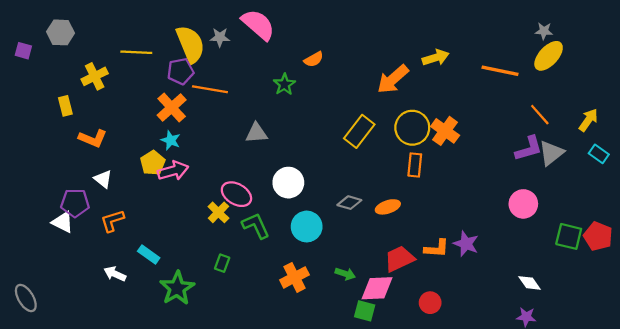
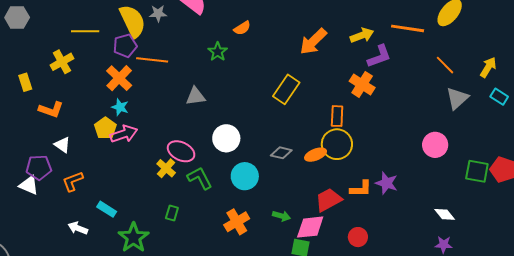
yellow arrow: (436, 58) -> (362, 35), moved
yellow cross: (95, 76) -> (62, 62), moved
yellow circle: (412, 128) -> (337, 144), moved
purple L-shape: (529, 149) -> (379, 56), moved

